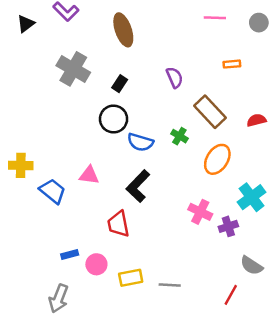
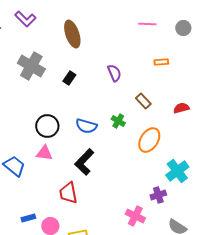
brown rectangle: (210, 112) -> (143, 101), size x0.6
black circle: (114, 119) -> (47, 126), moved
pink cross: (200, 212) -> (135, 216), moved

